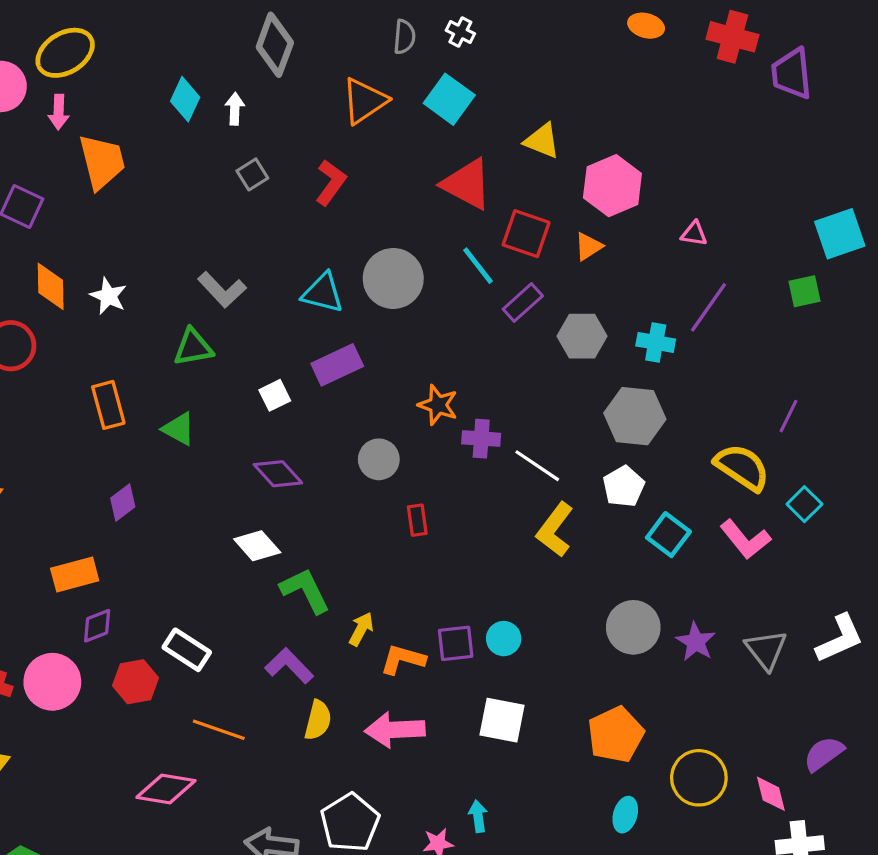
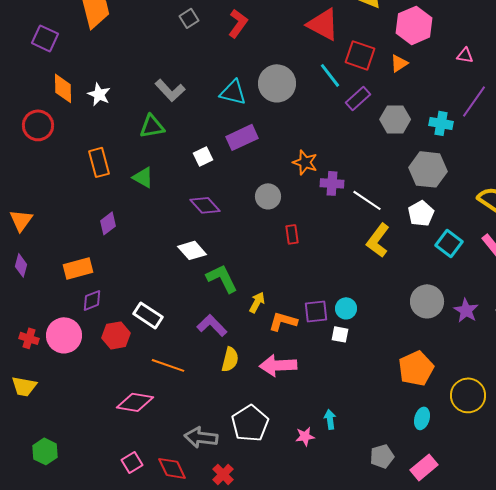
white square: (502, 720) -> (340, 334), moved, size x0.6

